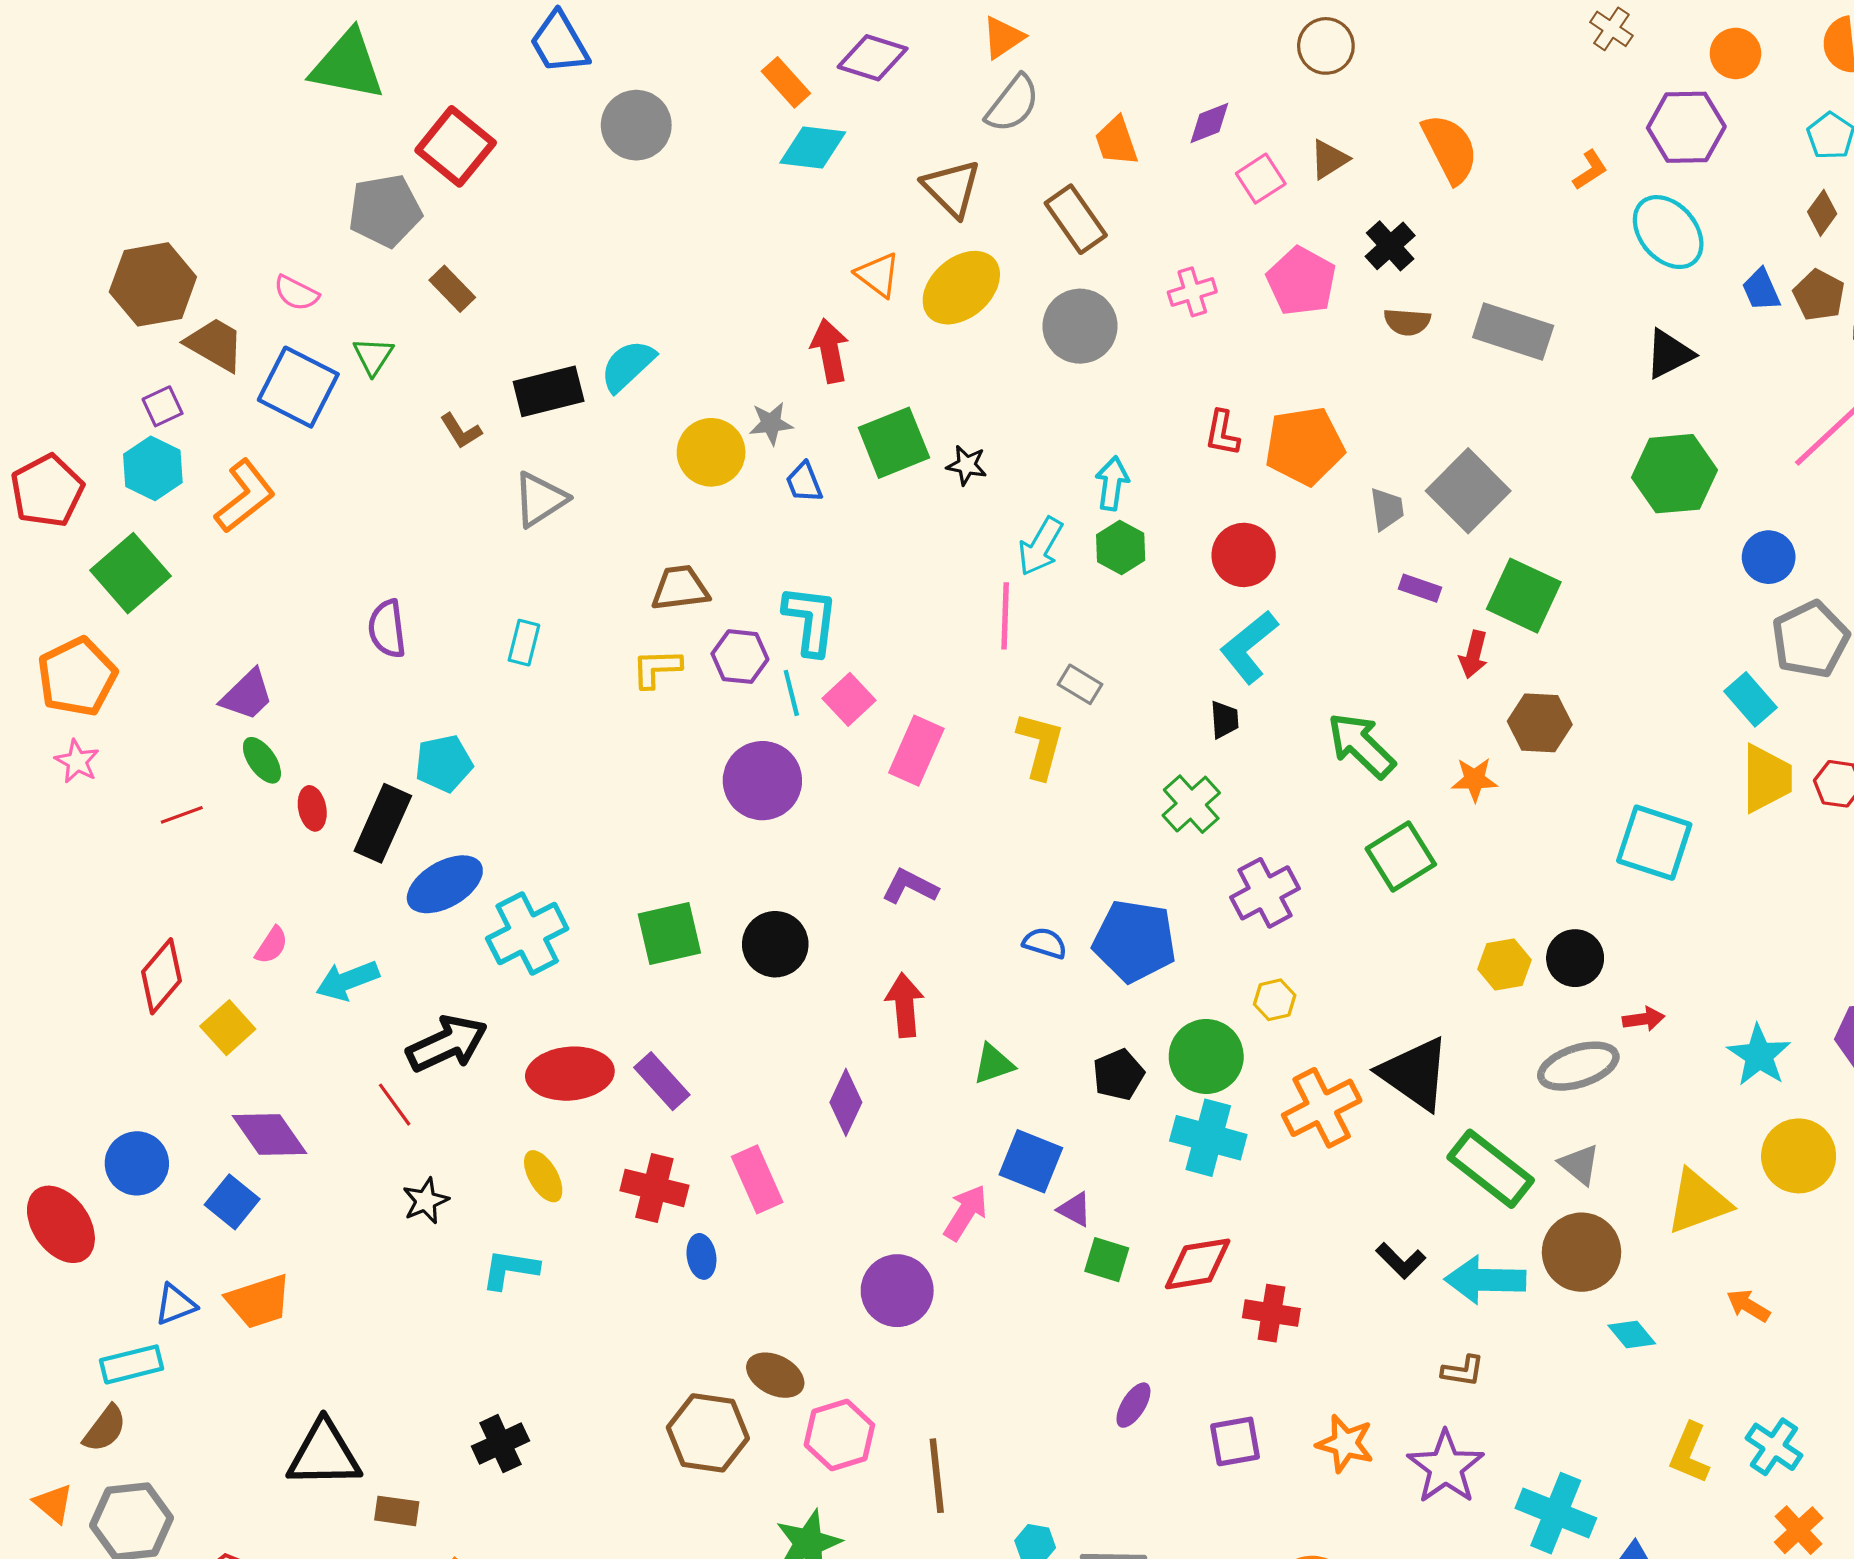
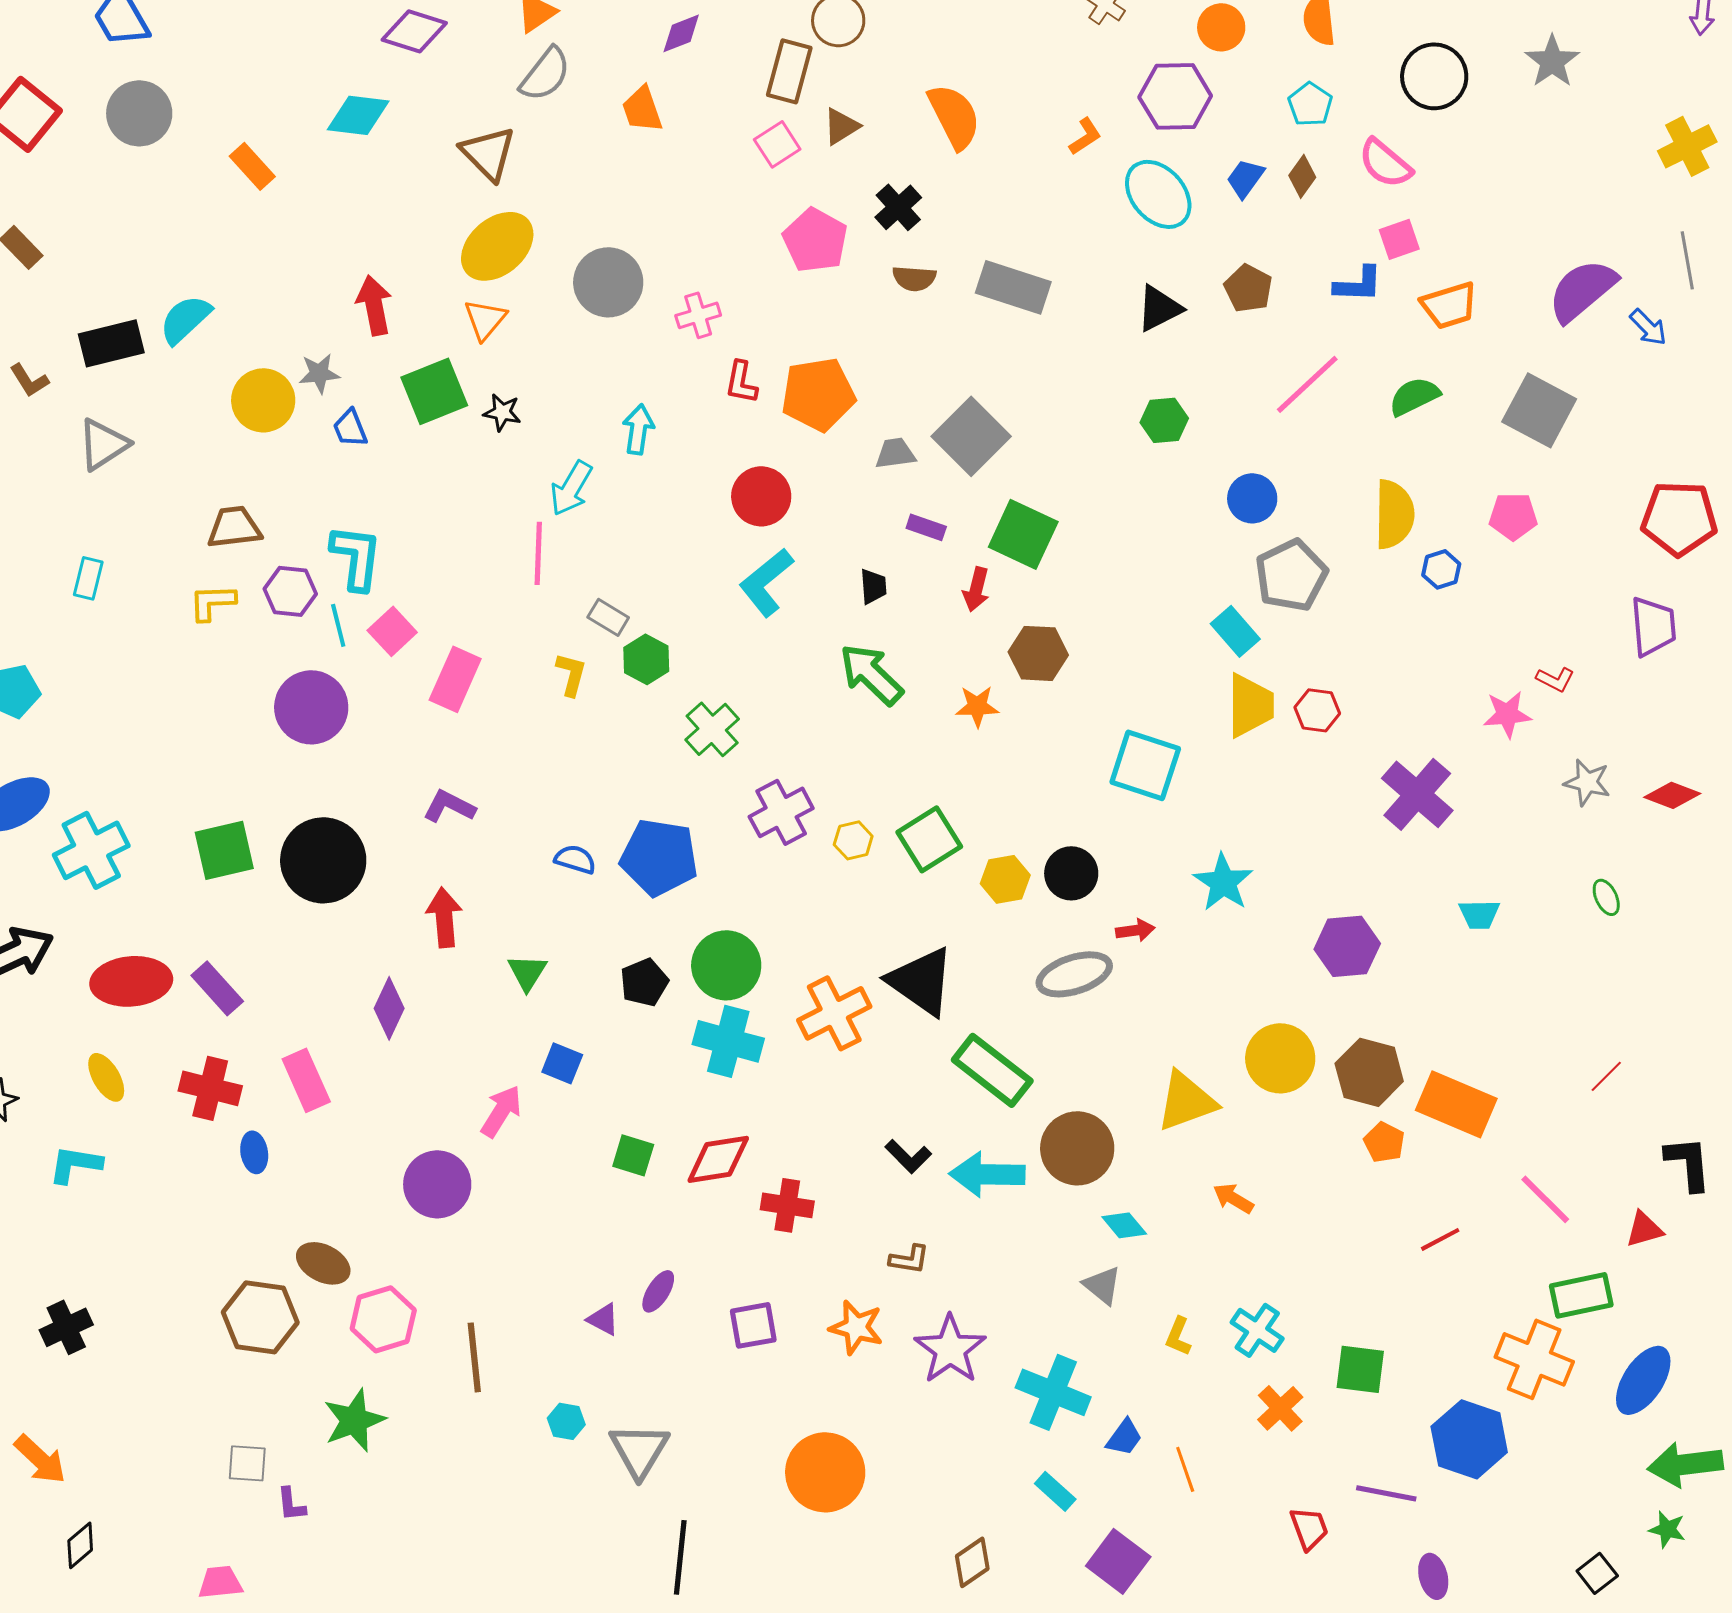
orange rectangle: (786, 82) -> (252, 166), moved
purple diamond: (1209, 123) -> (681, 33), moved
gray circle: (636, 125) -> (139, 113), moved
brown rectangle: (1076, 219) -> (789, 71), moved, turned 50
orange triangle: (878, 275) -> (485, 319), moved, turned 33
blue trapezoid: (1761, 290) -> (1245, 178), moved, turned 60
pink cross: (1192, 292) -> (698, 315), moved
brown pentagon: (1819, 295) -> (1248, 288), moved
green hexagon: (1675, 474) -> (1164, 420), size x0.6
gray trapezoid: (1387, 509) -> (895, 453), turned -90
green hexagon: (1121, 547) -> (646, 659), moved
black trapezoid: (1224, 720) -> (873, 586), moved
yellow L-shape: (1040, 745) -> (571, 674), size x0.7
green square: (1401, 857) -> (929, 839), moved
black circle: (775, 944) -> (323, 860), size x1.4
yellow hexagon: (1275, 1000) -> (853, 840), moved
cyan star: (1759, 1055) -> (1223, 882), moved
green triangle: (993, 1064) -> (527, 972), turned -39
blue square: (1031, 1161) -> (562, 1063), size x0.7
gray triangle: (1579, 1164) -> (1102, 1285), moved
purple triangle: (1075, 1209) -> (603, 1319), moved
brown L-shape: (1463, 1371) -> (909, 1259), moved
yellow L-shape: (1689, 1453) -> (1178, 1336), size x0.7

